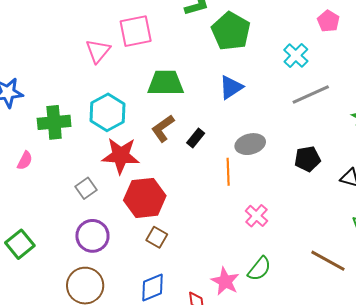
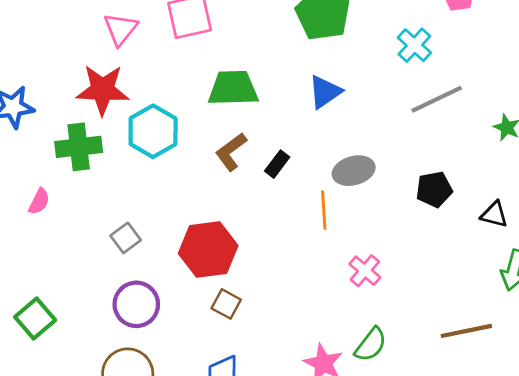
pink triangle: (98, 51) -> (121, 29), moved
red star: (121, 156) -> (103, 90), moved
brown line: (328, 261) -> (466, 331), turned -39

